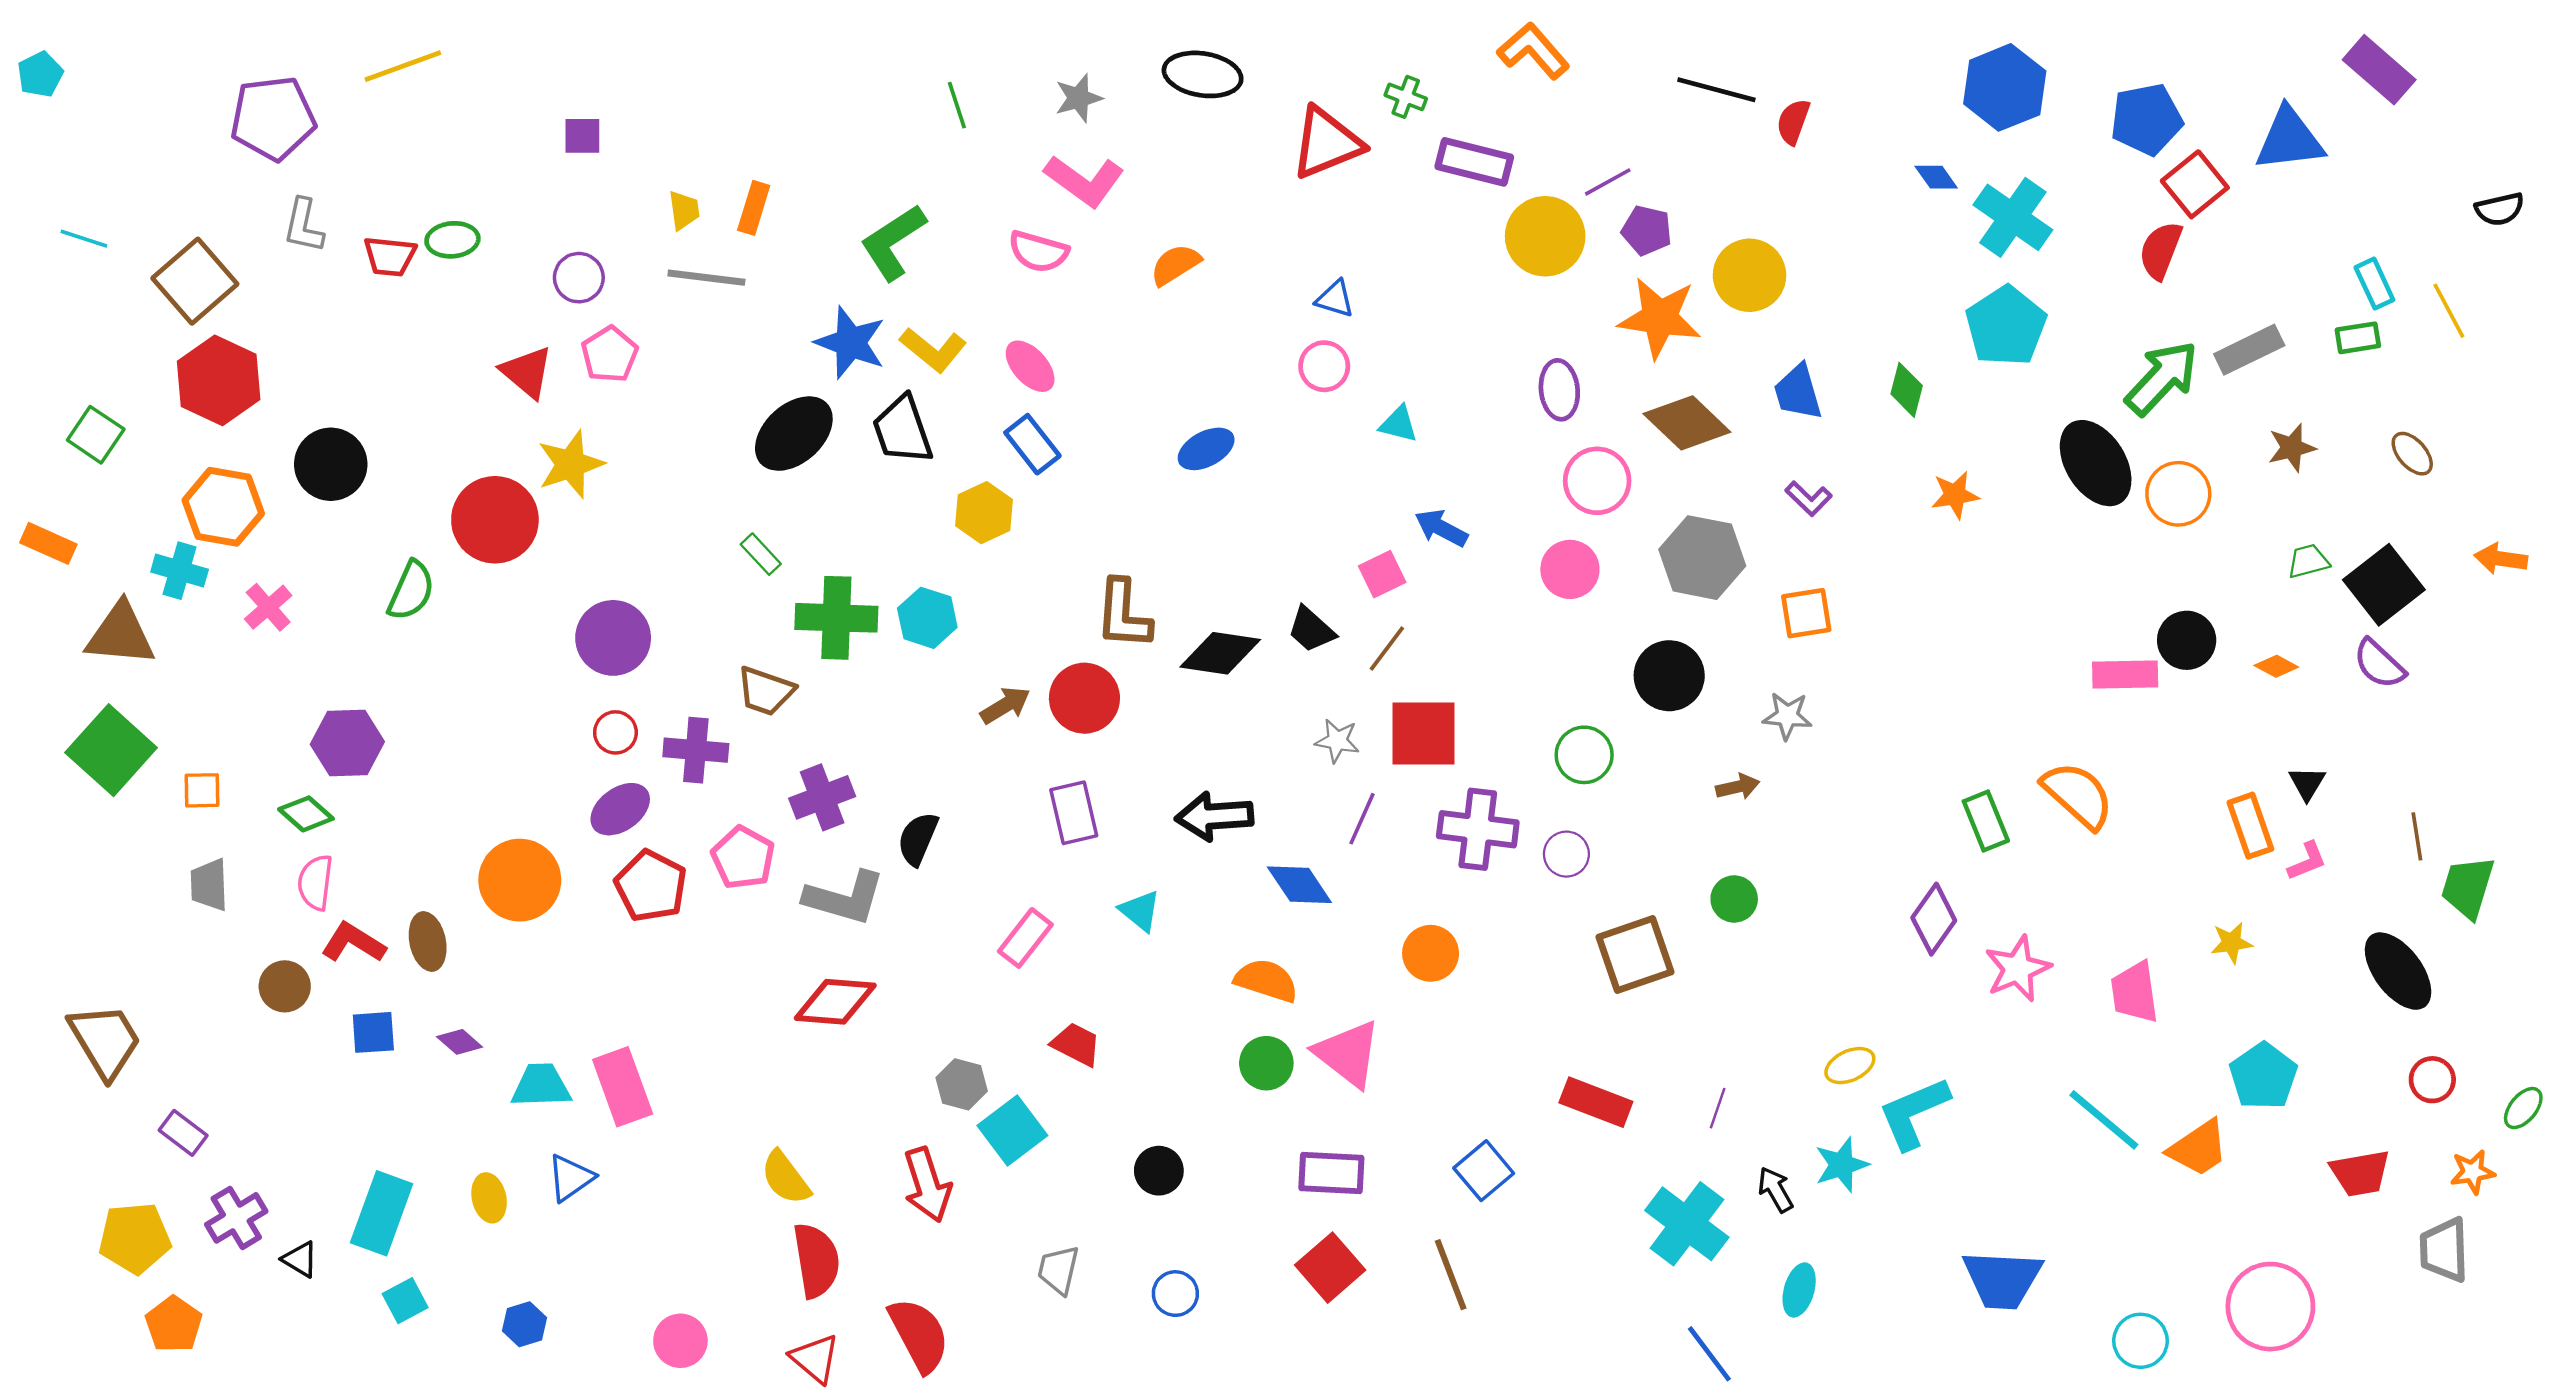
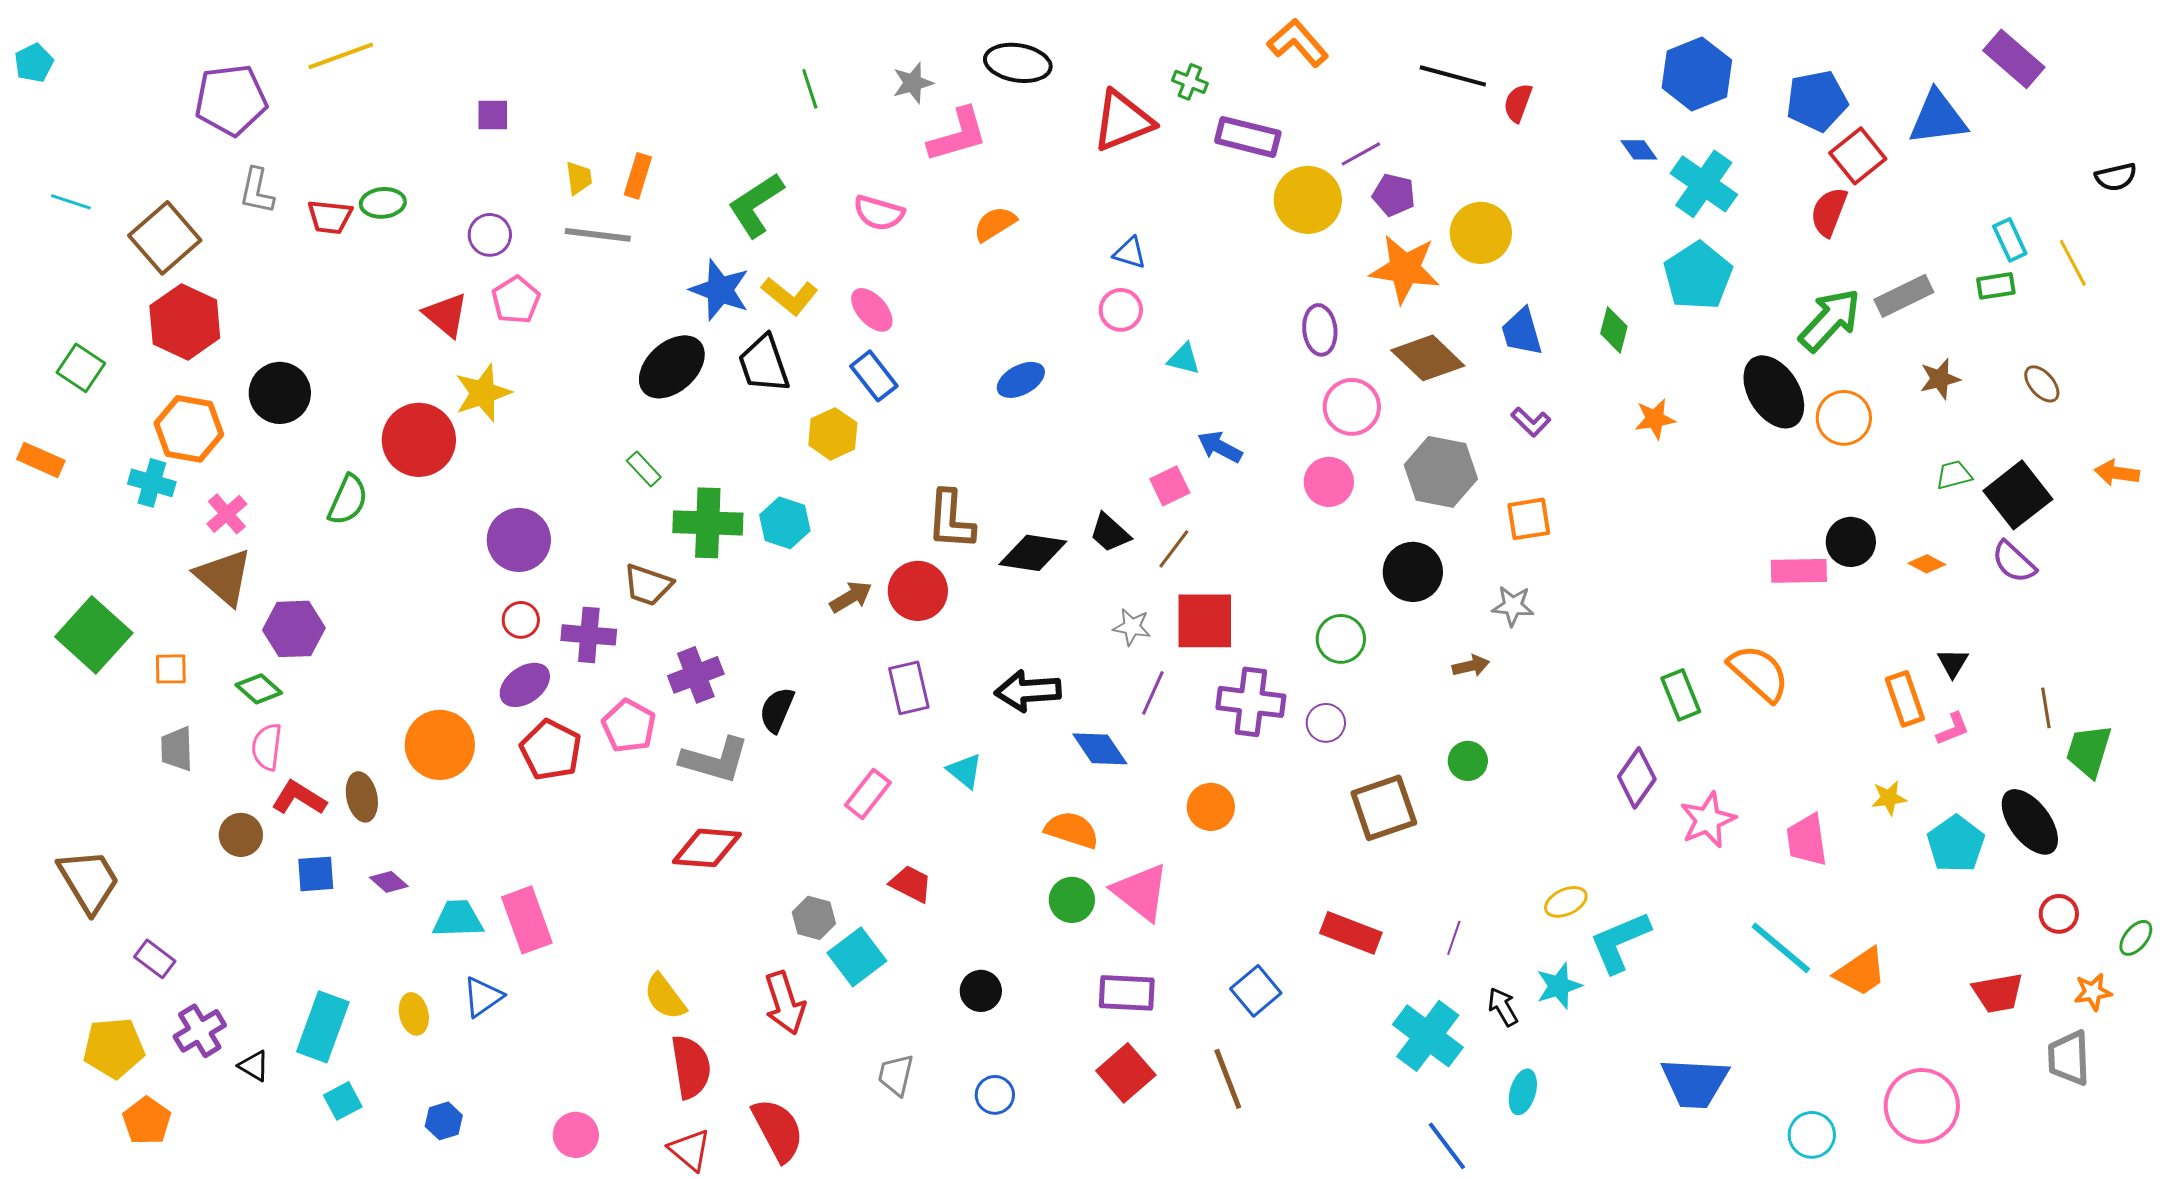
pink L-shape: (1084, 181) -> (958, 135), moved, turned -52
brown triangle: (120, 634) -> (224, 577), moved, turned 36
cyan pentagon: (2263, 1076) -> (1956, 844), moved

